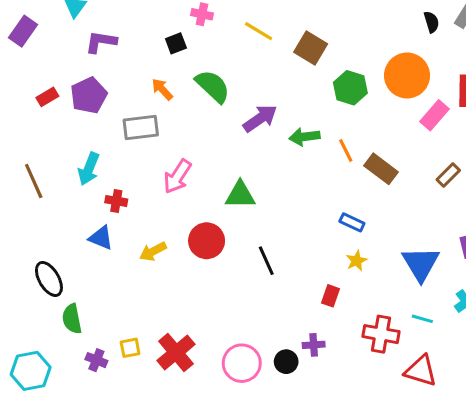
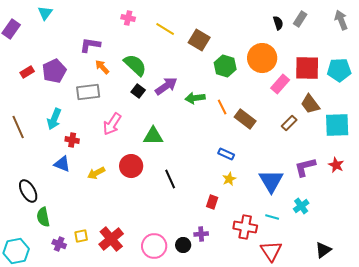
purple L-shape: (101, 42) -> (90, 45), moved
black square: (176, 43) -> (138, 91), moved, turned -32
red triangle: (421, 371) -> (271, 251), turned 40

